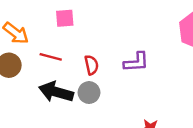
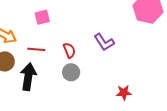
purple L-shape: (136, 62) -> (104, 42), turned 70
black arrow: (56, 92) -> (28, 77), moved, turned 92

